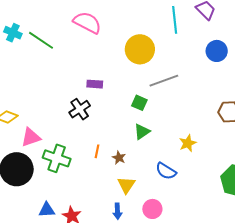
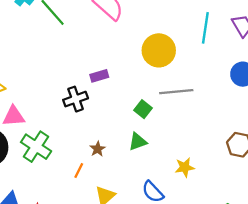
purple rectangle: (95, 84) -> (99, 76), turned -35
orange line: (97, 151) -> (79, 171), moved
brown star: (119, 158) -> (98, 149), moved

